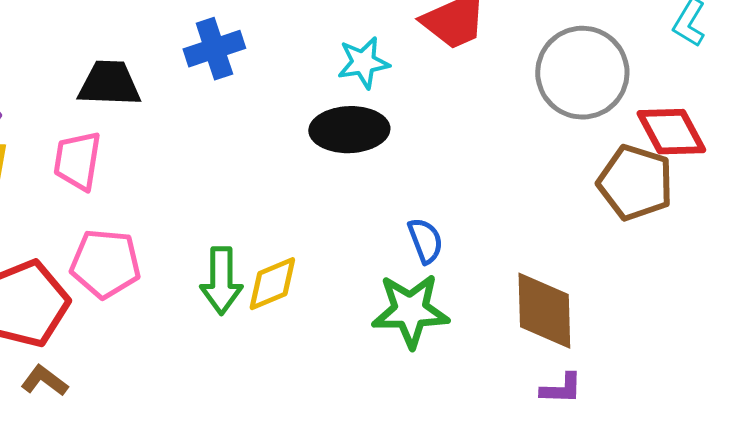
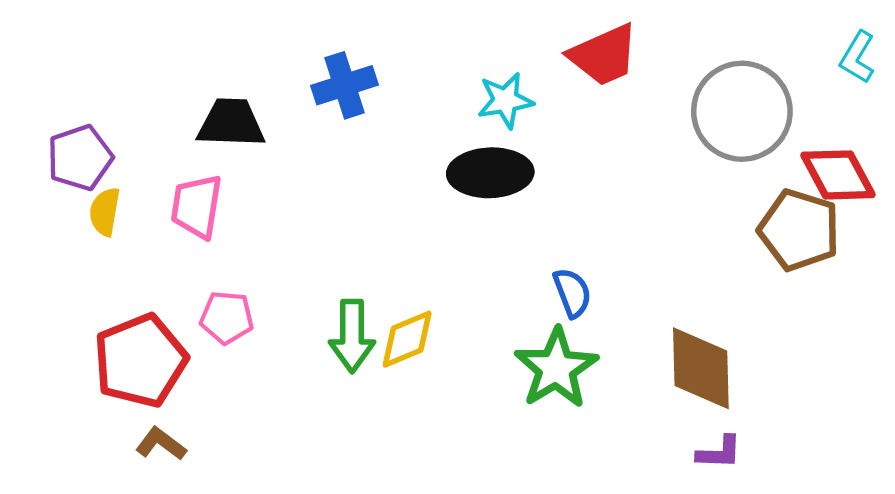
pink pentagon: (105, 264) -> (227, 317), size x0.7
green star: (410, 311) -> (556, 368), turned -30

